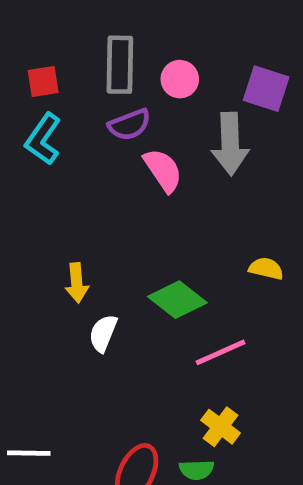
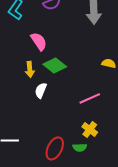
pink semicircle: (163, 170) -> (39, 41), moved
green diamond: (177, 300) -> (55, 65), moved

